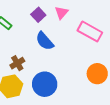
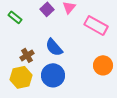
blue semicircle: (45, 41) -> (54, 47), moved

